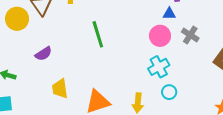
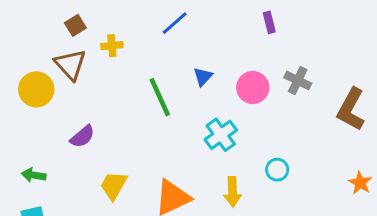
blue triangle: (169, 14) -> (203, 77), moved, turned -40
cyan cross: (159, 67) -> (221, 135), moved
yellow trapezoid: (60, 89) -> (114, 185), turned 45

